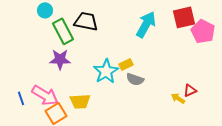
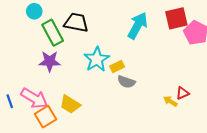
cyan star: (106, 71) -> (97, 59), moved
yellow trapezoid: (80, 101) -> (70, 104), turned 35

